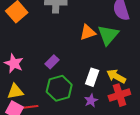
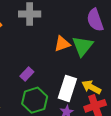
white rectangle: (92, 77) -> (67, 88), size x1.4

